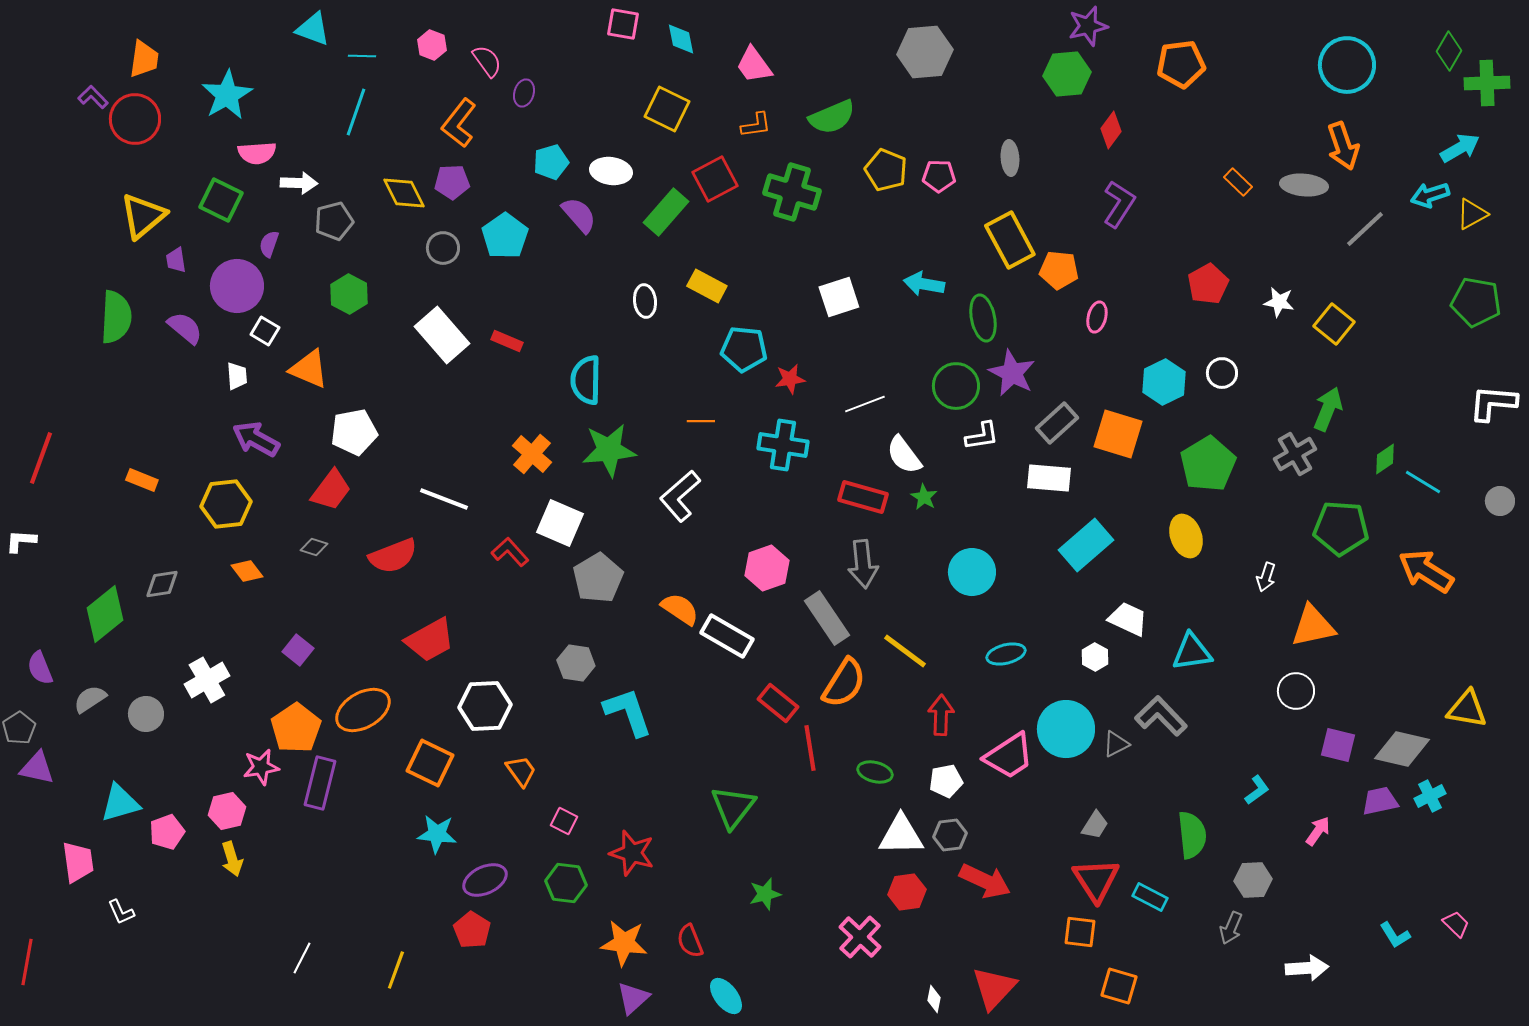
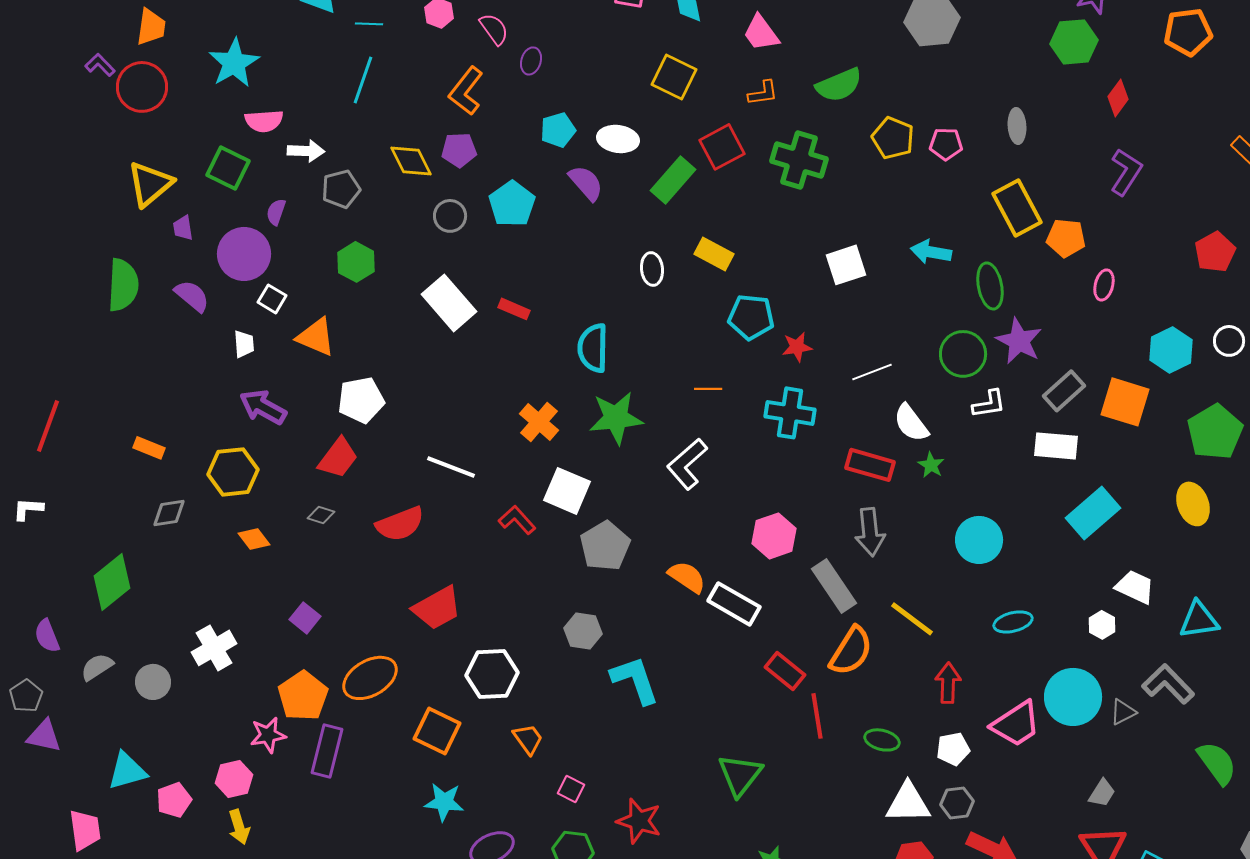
gray diamond: (162, 584) -> (169, 513), moved
green semicircle: (1192, 835) -> (1217, 763), moved, turned -30

